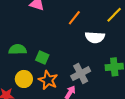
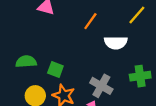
gray cross: (81, 74) -> (101, 86), turned -30

